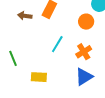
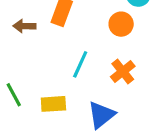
yellow rectangle: (39, 77) -> (53, 104), moved
blue triangle: (84, 77) -> (101, 115), moved

